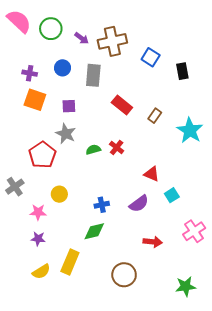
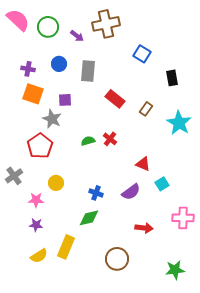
brown cross: (112, 41) -> (106, 24), moved
black rectangle: (182, 71) -> (172, 78), moved
gray star: (66, 134) -> (52, 119), moved
blue cross: (102, 205) -> (96, 193), turned 32
pink cross: (194, 231) -> (183, 218), turned 35

